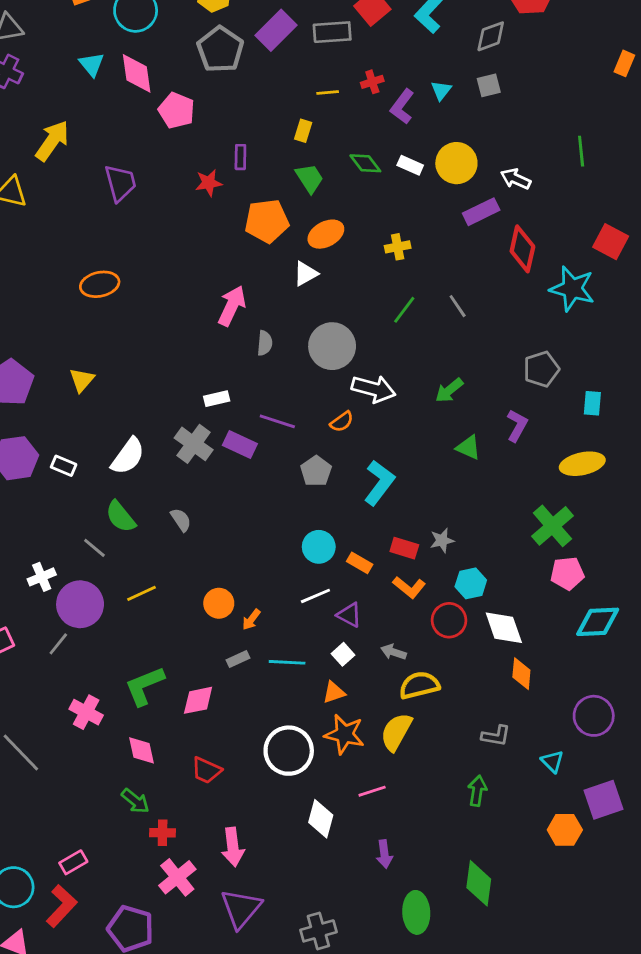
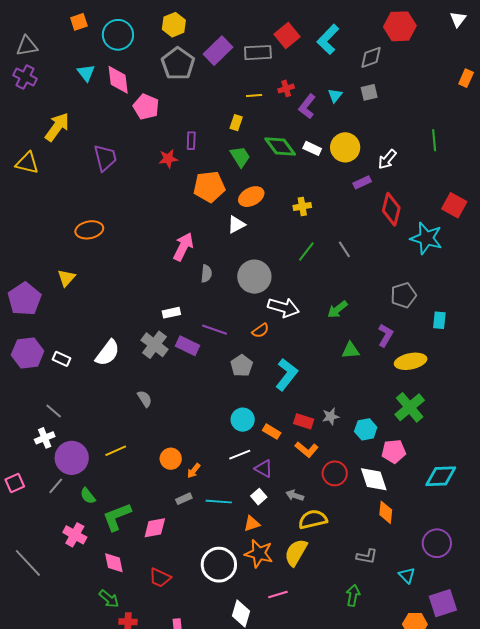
green diamond: (365, 163) -> (280, 147), size x1.4
white arrow: (516, 179) -> (387, 159), turned -75
purple rectangle: (481, 212) -> (362, 182), size x0.7
yellow triangle: (82, 380) -> (66, 278), moved
green triangle: (468, 447) -> (351, 350), turned -30
yellow ellipse: (582, 464) -> (411, 361), moved
green semicircle: (121, 517) -> (88, 496), moved, size x0.7
gray line: (94, 548) -> (54, 411), moved
pink pentagon: (567, 573) -> (394, 451), moved
cyan hexagon: (471, 583) -> (366, 429), moved

